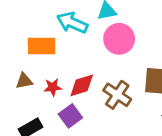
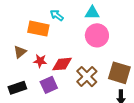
cyan arrow: (72, 23) -> (57, 15), moved, size x0.6
brown triangle: (24, 81) -> (20, 52), turned -40

